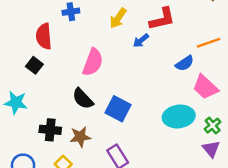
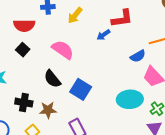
yellow arrow: (118, 18) -> (75, 15), moved
red semicircle: (44, 36) -> (24, 25), turned -90
pink semicircle: (93, 62) -> (63, 50), turned -80
black square: (34, 65) -> (23, 50), moved

